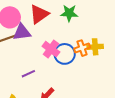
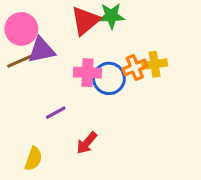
red triangle: (39, 14) -> (85, 21), moved
pink cross: (51, 49) -> (87, 73), turned -30

